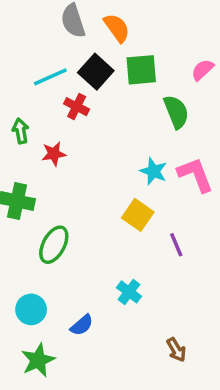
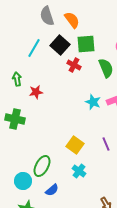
cyan line: (50, 77) -> (34, 48), turned -36
red cross: (77, 107) -> (74, 65), moved
yellow square: (138, 215) -> (75, 145), moved
green ellipse: (54, 245) -> (42, 166), moved

